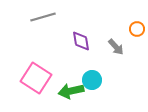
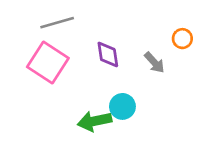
pink square: (36, 78) -> (48, 63), moved

